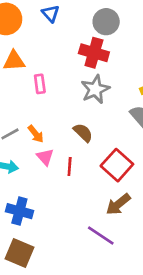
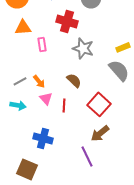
red cross: (94, 53) -> (67, 21), moved
gray star: (95, 89) -> (83, 48), turned -30
blue cross: (19, 211) -> (43, 138), moved
purple line: (101, 235) -> (87, 156), turned 30

